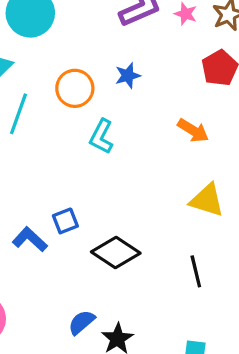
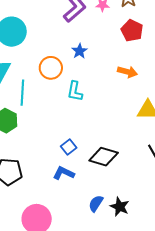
blue L-shape: (30, 239) -> (64, 173), moved

